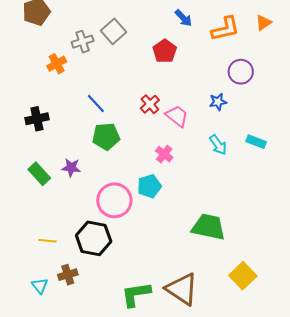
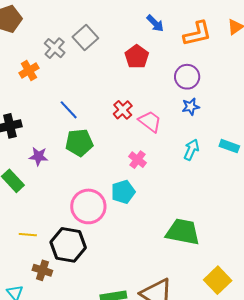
gray cross: (83, 42) -> (55, 48), turned -30
purple circle: (241, 72) -> (187, 77), moved
cyan arrow: (218, 145) -> (191, 150), turned -120
purple star: (71, 168) -> (38, 156), moved
yellow line: (48, 241) -> (28, 235), moved
brown cross: (68, 275) -> (42, 270), moved, turned 36

